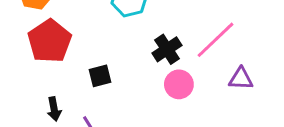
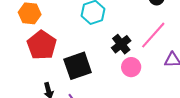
black square: (100, 76) -> (78, 66), size x1.8

